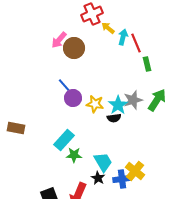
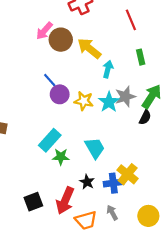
yellow arrow: (108, 28) -> (89, 48), moved, size x1.6
cyan arrow: (123, 37) -> (108, 69), moved
red line: (136, 43) -> (131, 20), moved
black semicircle: (114, 118) -> (145, 117), moved, turned -56
cyan trapezoid: (103, 162) -> (95, 148), moved

